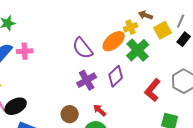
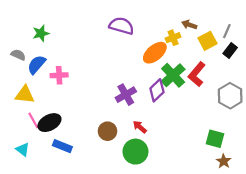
purple semicircle: (83, 48) -> (121, 26), moved, turned 145
green cross: (138, 50) -> (173, 75), moved
pink cross: (25, 51) -> (59, 75), moved
red L-shape: (153, 90) -> (197, 74), moved

